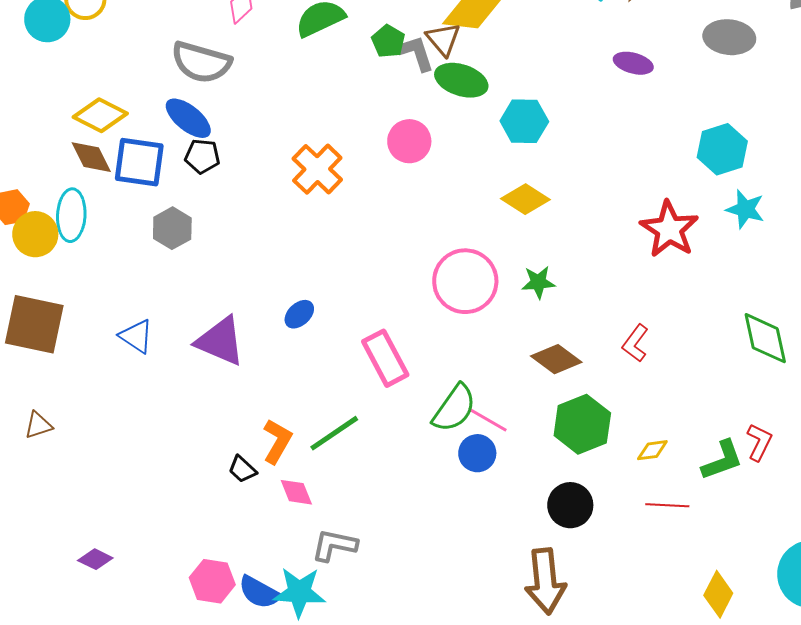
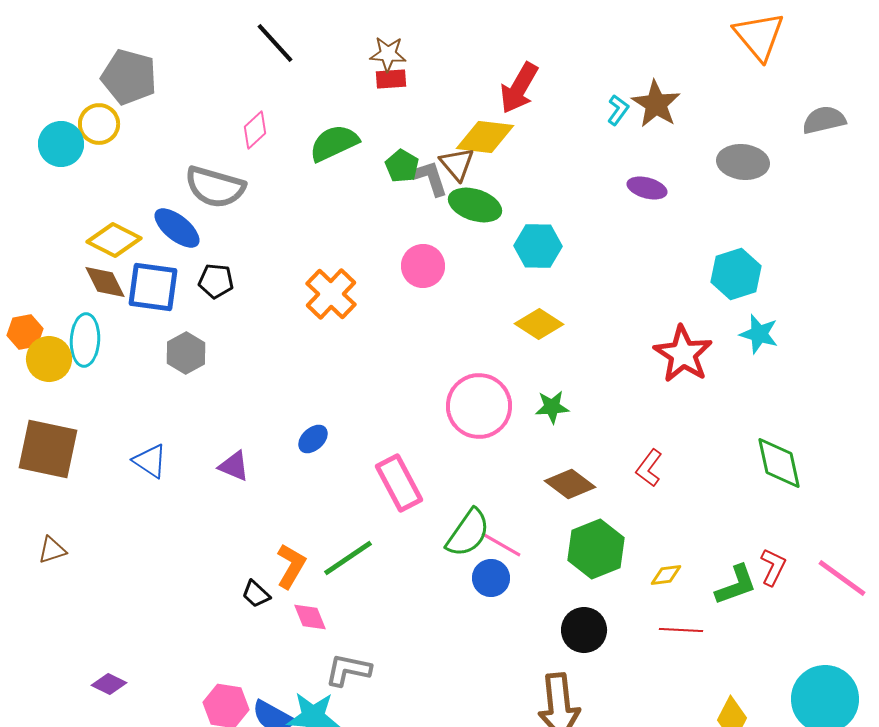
blue ellipse: (188, 118) -> (177, 228), moved
purple triangle: (220, 341) -> (234, 466), size x0.6

